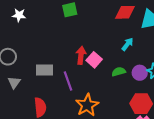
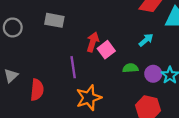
gray rectangle: (45, 70) -> (54, 20), moved
gray triangle: (14, 82) -> (11, 76), moved

